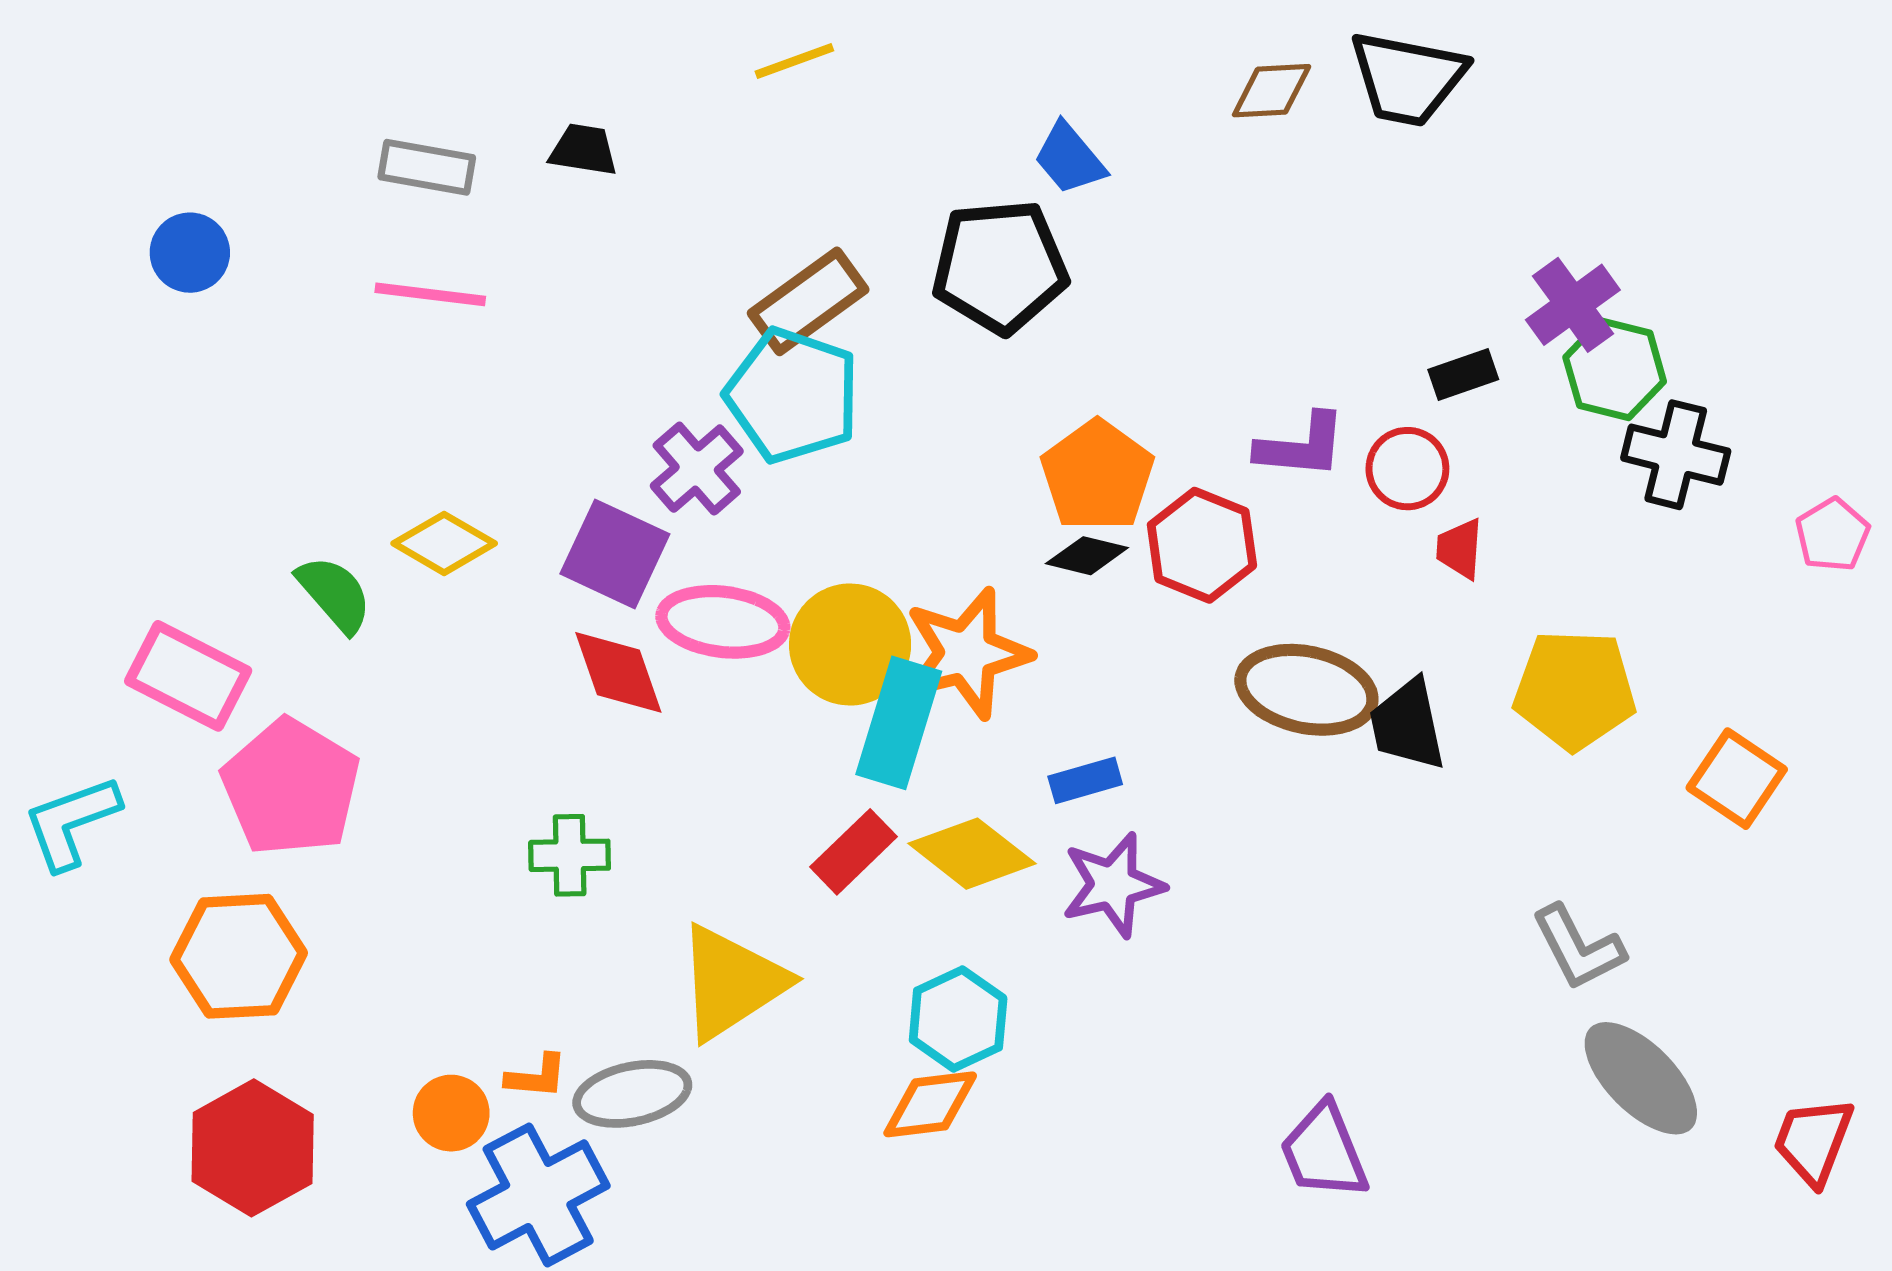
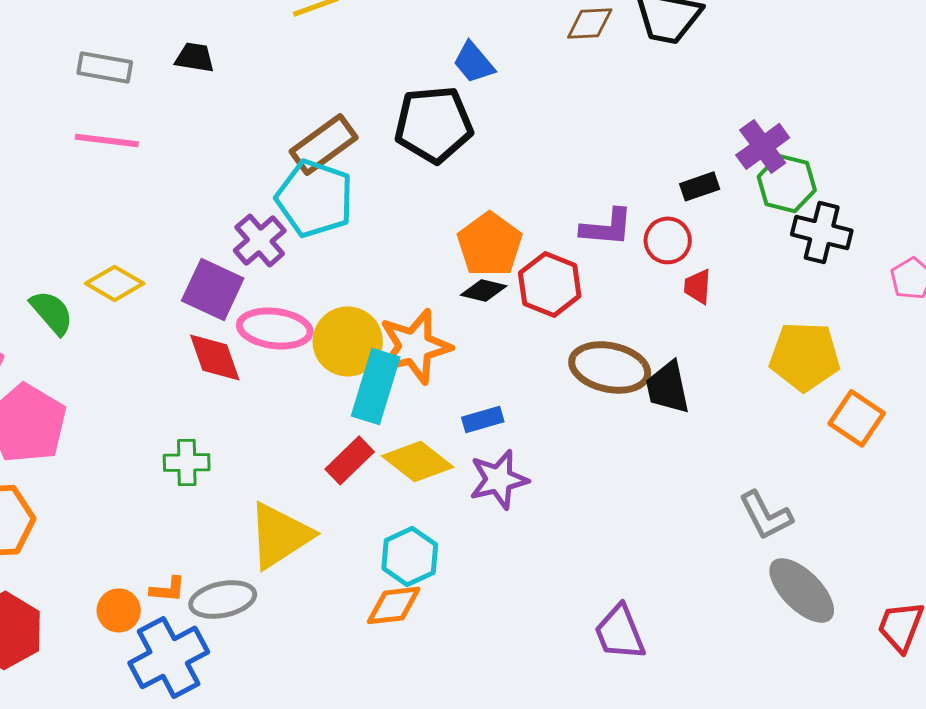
yellow pentagon: (1575, 690) -> (805, 356), moved

